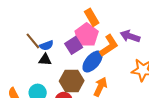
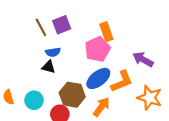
brown line: (33, 41) -> (41, 27), moved
purple square: (74, 45) -> (62, 25), moved
orange L-shape: (109, 46) -> (122, 81), moved

